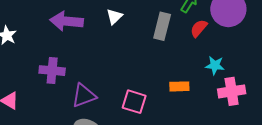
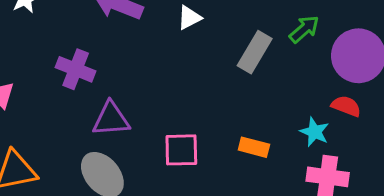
red semicircle: (199, 28) -> (346, 106), moved, turned 54
pink square: (134, 102) -> (181, 150), turned -35

